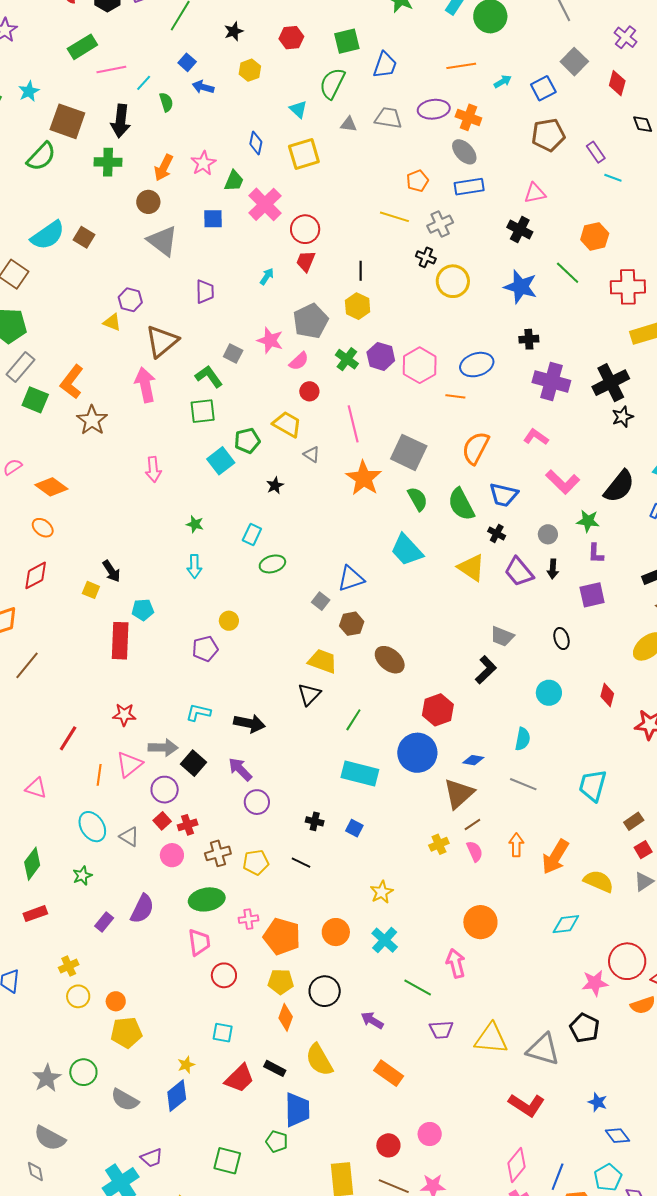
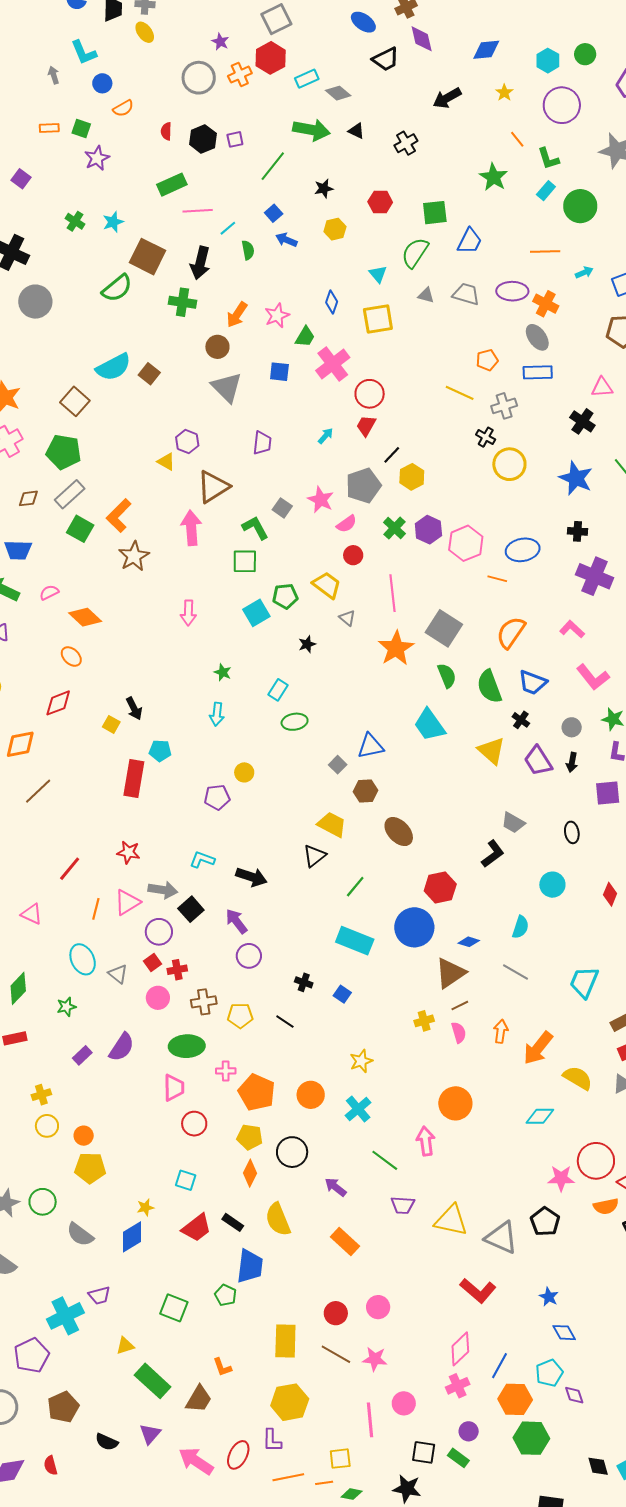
black line: (361, 271) -> (392, 455), moved, turned 36

